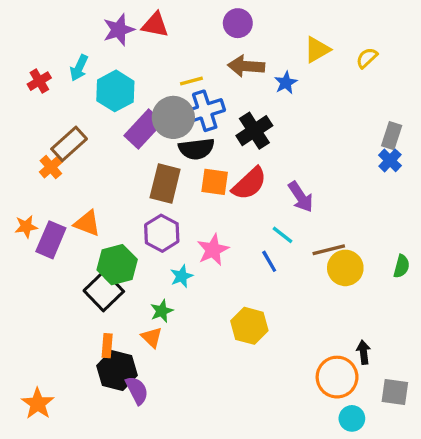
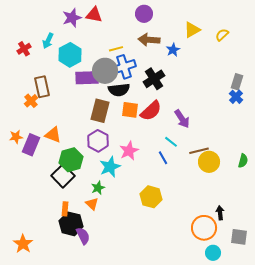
purple rectangle: (144, 129) -> (87, 78), turned 45
brown rectangle: (69, 144) -> (42, 87), turned -60
cyan star: (182, 276) -> (110, 167), size x1.5

